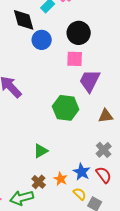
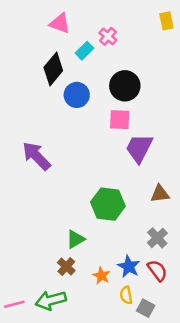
black diamond: (24, 20) -> (53, 69), turned 55
green hexagon: (66, 108) -> (108, 204), moved
brown cross: (39, 182) -> (66, 267), moved
yellow semicircle: (80, 194) -> (126, 295), turned -144

